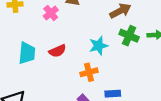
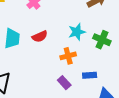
green cross: (129, 36) -> (102, 40), moved

